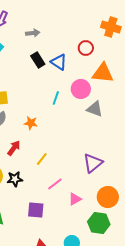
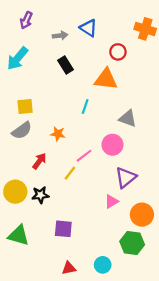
blue triangle: (59, 62) -> (88, 28), moved
orange triangle: (103, 73) -> (106, 79), moved
pink circle: (81, 89) -> (112, 145), moved
pink line: (55, 184) -> (84, 156), moved
pink triangle: (75, 199) -> (111, 201), moved

